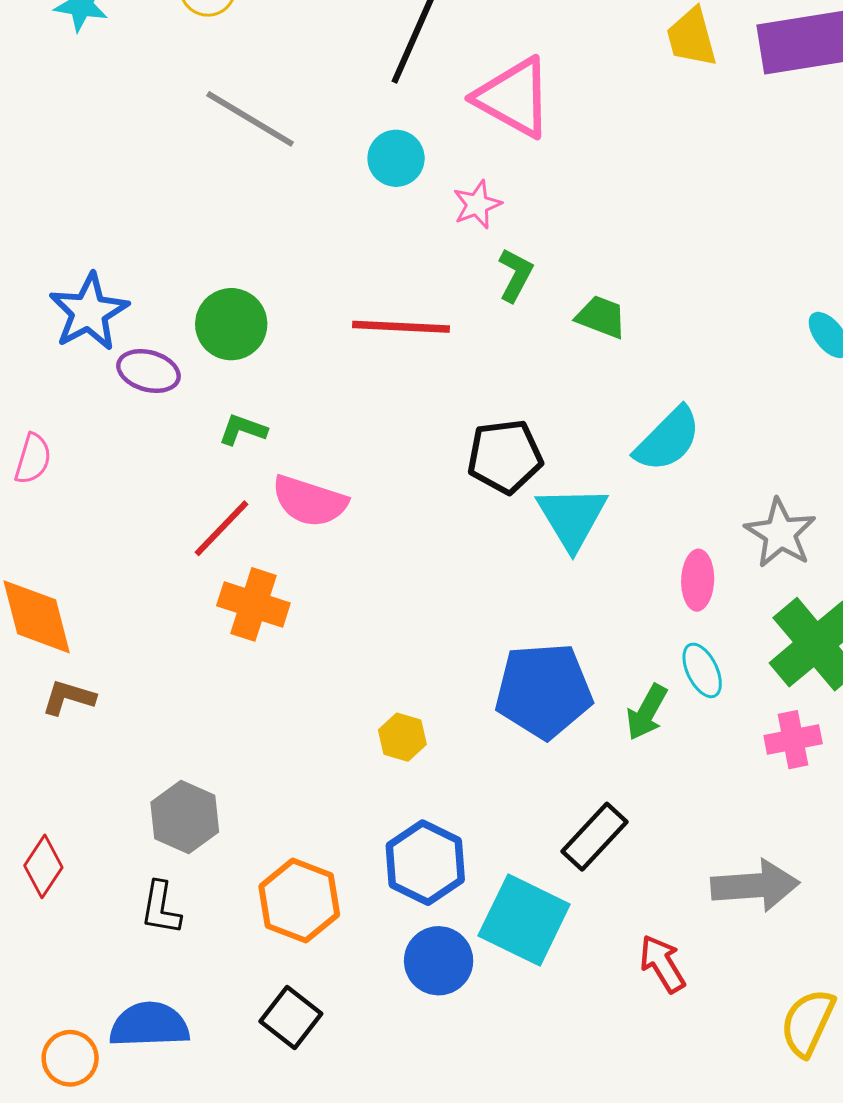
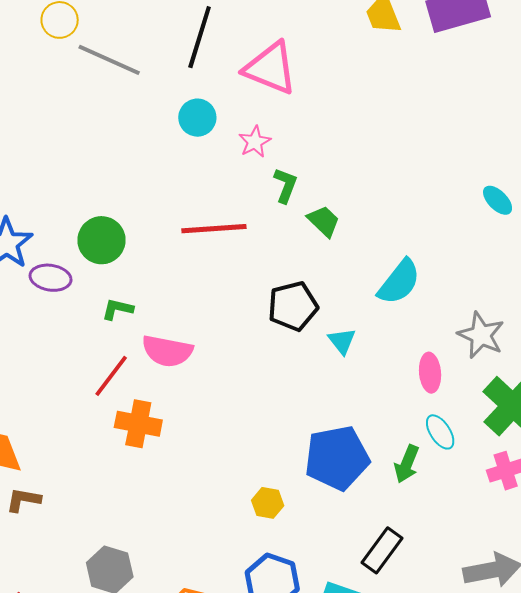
gray line: (250, 119) -> (109, 60), moved
green trapezoid: (601, 317) -> (324, 221), moved, turned 30
cyan triangle: (572, 517) -> (342, 341), size x0.6
yellow hexagon: (402, 737) -> (268, 503), moved

